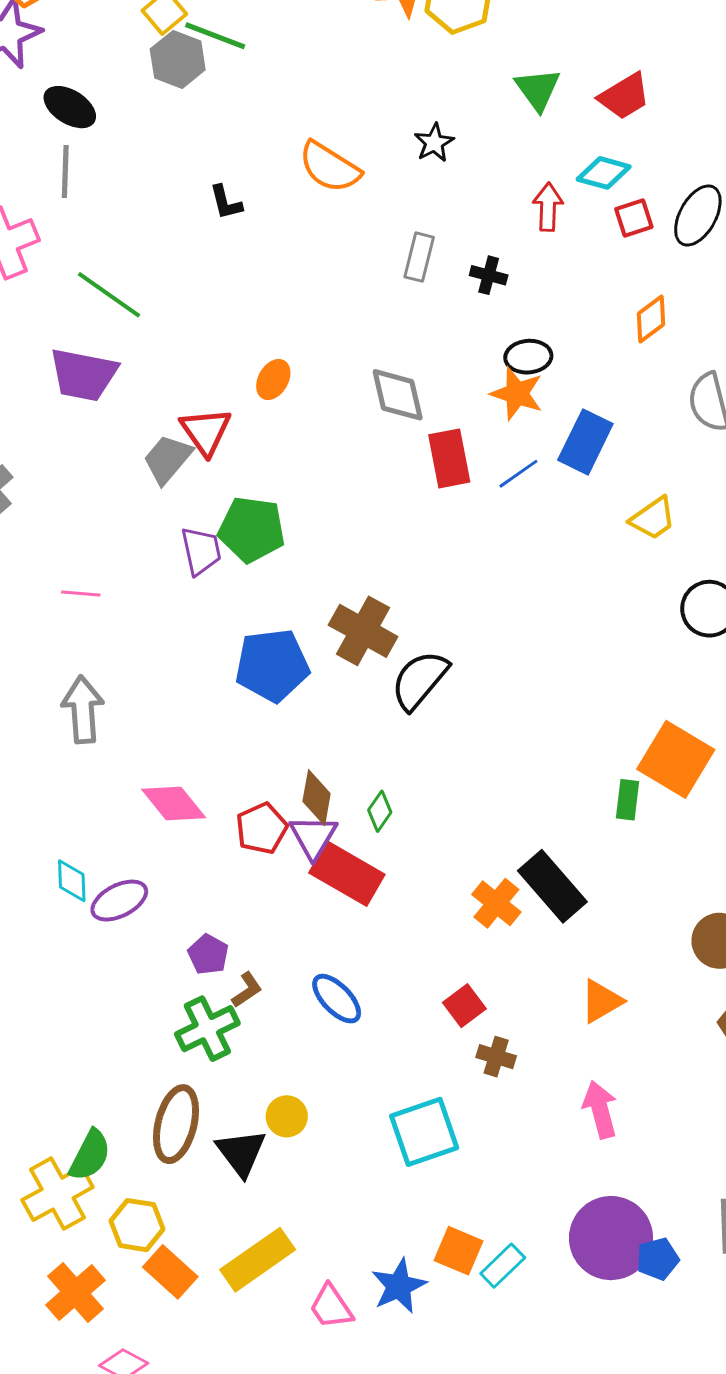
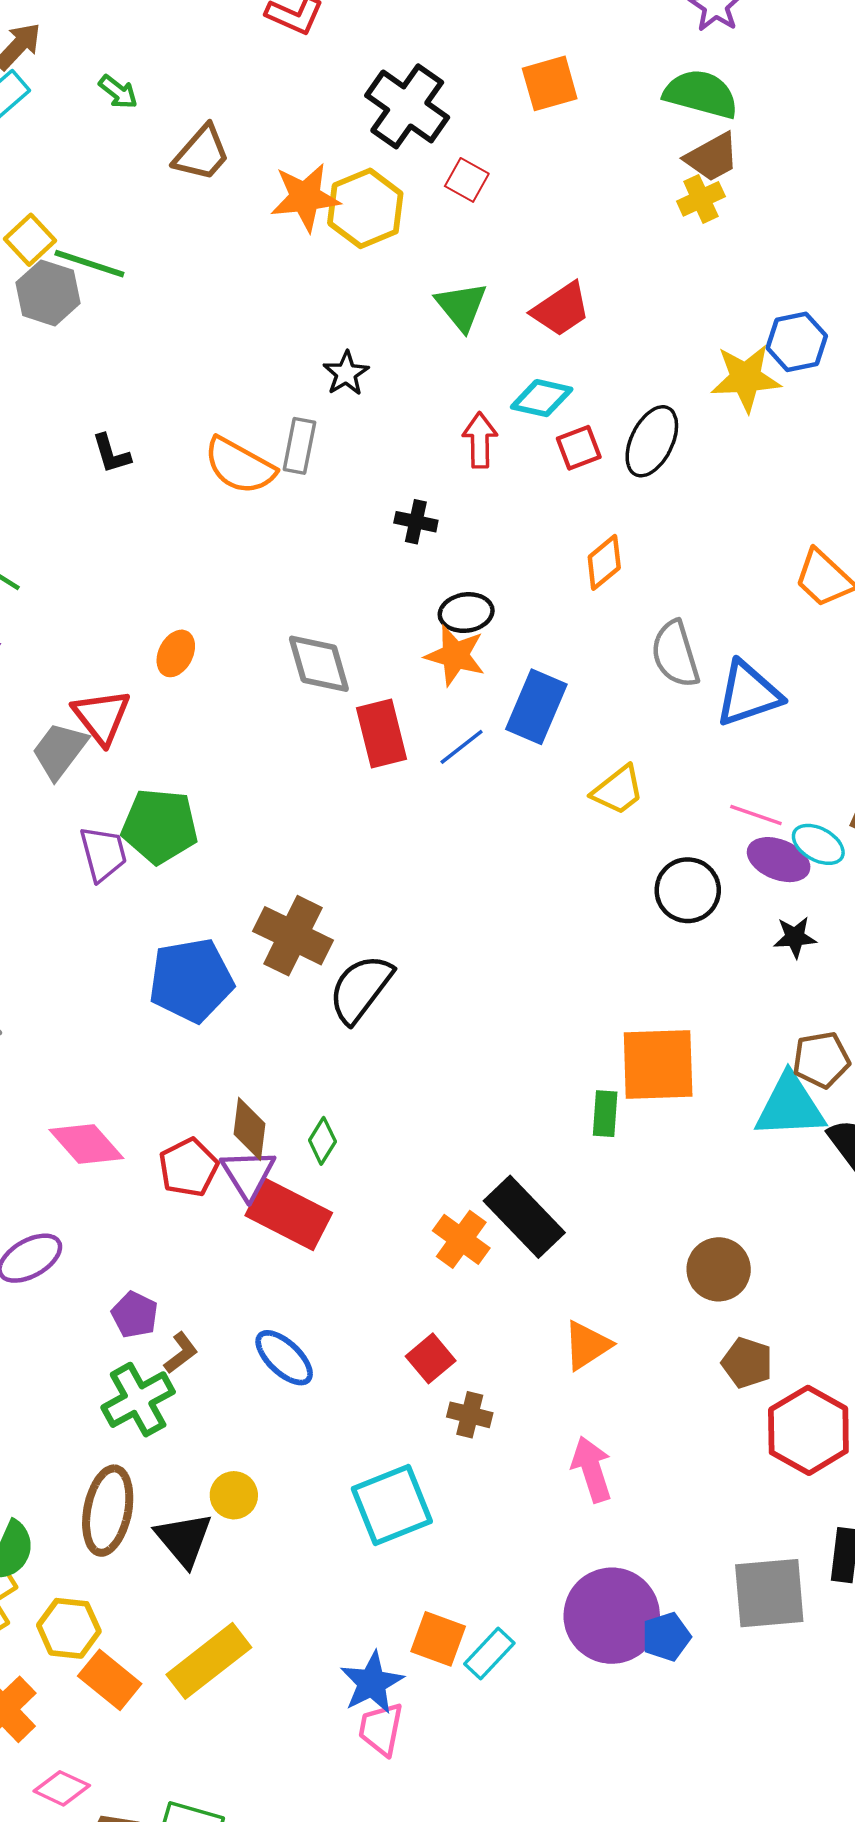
orange semicircle: (330, 167) -> (240, 466), moved
gray rectangle: (419, 257) -> (299, 446), moved
orange square: (676, 759) -> (658, 1064), turned -30
pink trapezoid: (331, 1307) -> (381, 1729), moved, turned 48

